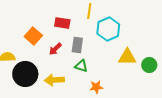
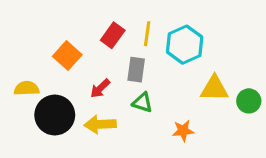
yellow line: (89, 11) -> (147, 34), moved
red rectangle: (62, 23) -> (113, 35), turned -63
red arrow: (55, 49) -> (100, 88), moved
orange star: (96, 87) -> (183, 131), moved

